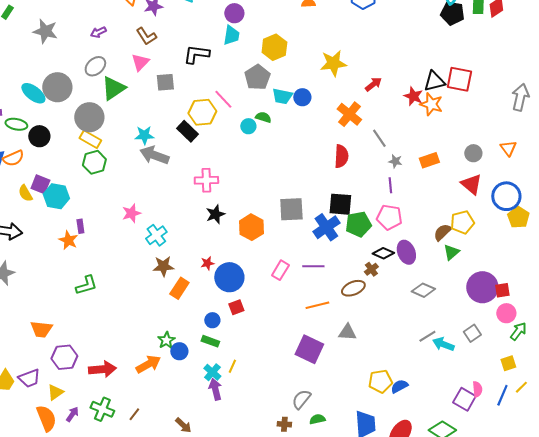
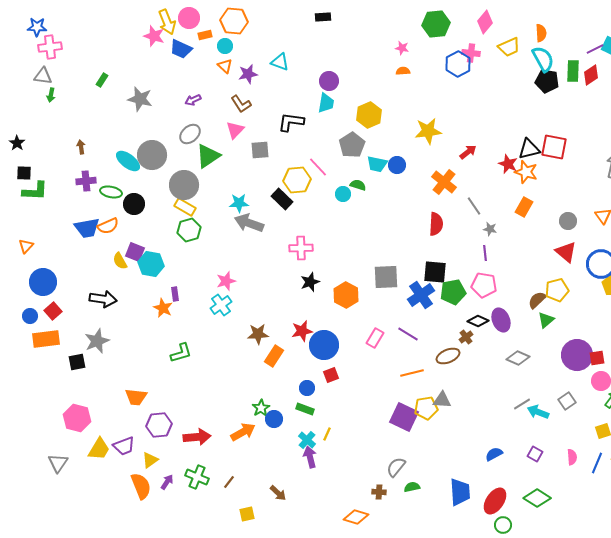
orange rectangle: (429, 160) -> (524, 207), moved, turned -42
cyan cross: (156, 235) -> (221, 305), moved
red star: (207, 263) -> (302, 331), size x1.5
purple line: (313, 266) -> (408, 334), turned 30
yellow pentagon: (380, 381) -> (426, 408), moved
purple square: (464, 399) -> (535, 454), moved, size x0.7

